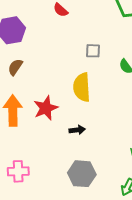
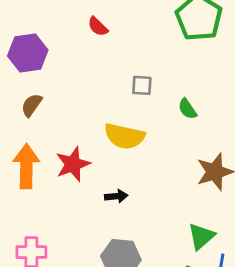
yellow semicircle: (82, 87) -> (124, 136), turned -76

